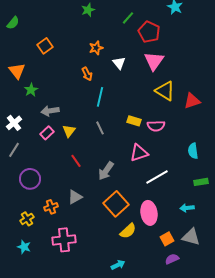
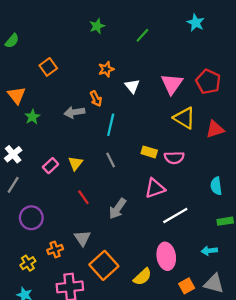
red pentagon: (149, 32) -> (208, 82), moved
gray arrow: (50, 111) -> (74, 112), moved
gray triangle: (75, 197) -> (82, 238), turned -35
orange square: (116, 204) -> (104, 265), moved

